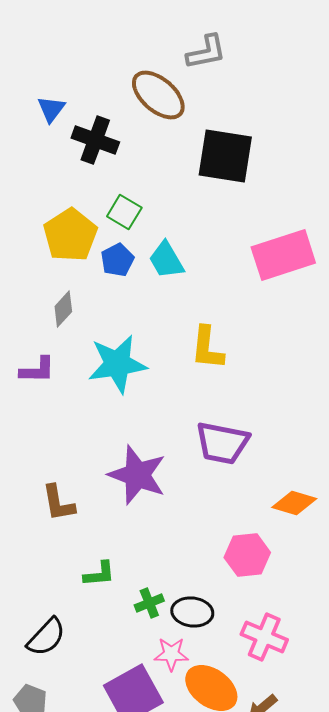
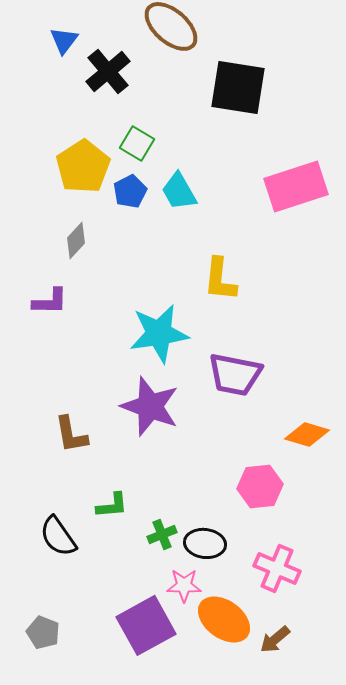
black cross: (95, 140) -> (108, 71), turned 30
cyan star: (117, 364) -> (159, 333), moved
black semicircle: (46, 637) -> (58, 536), moved, turned 102

